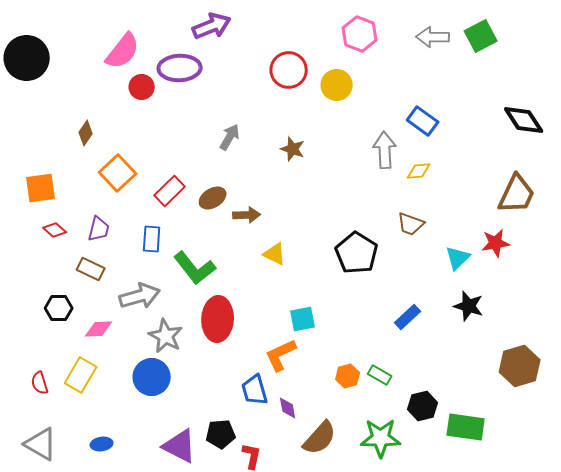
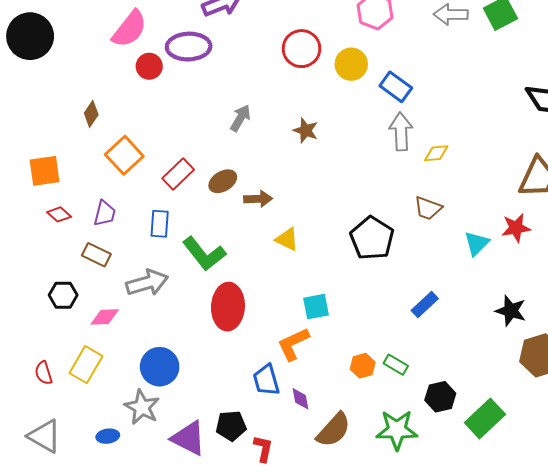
blue rectangle: (423, 121) -> (396, 87), moved
black star: (469, 306) -> (511, 311), moved
gray star: (166, 336) -> (142, 407), moved
green rectangle: (466, 427) -> (485, 419), turned -51

